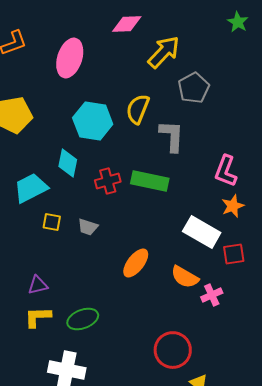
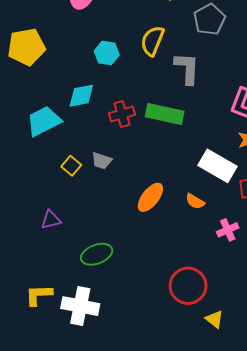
cyan hexagon: (93, 121) -> (107, 53), size x0.6
cyan diamond: (68, 163) -> (81, 96), turned 68
yellow square: (52, 222) -> (71, 166), moved, turned 30
orange semicircle: (185, 277) -> (195, 201), moved, size x0.7
yellow L-shape: (38, 317) -> (39, 295), moved

